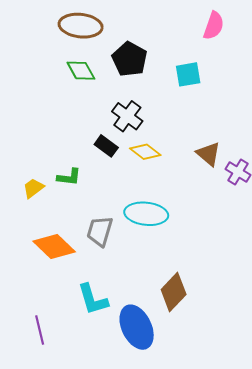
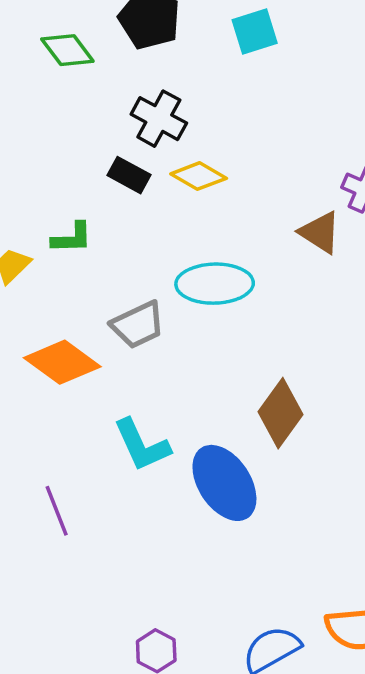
brown triangle: (208, 154) -> (320, 232), moved
gray trapezoid: (100, 231) -> (138, 325), turned -124

